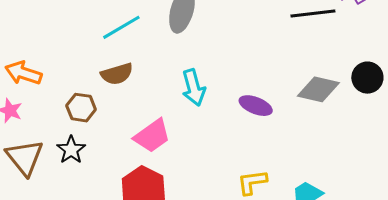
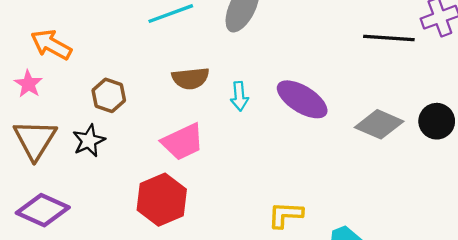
brown semicircle: (117, 74) -> (190, 78), moved
cyan arrow: (194, 88) -> (239, 96), size x0.7
purple ellipse: (256, 106) -> (302, 99), moved, size x1.4

